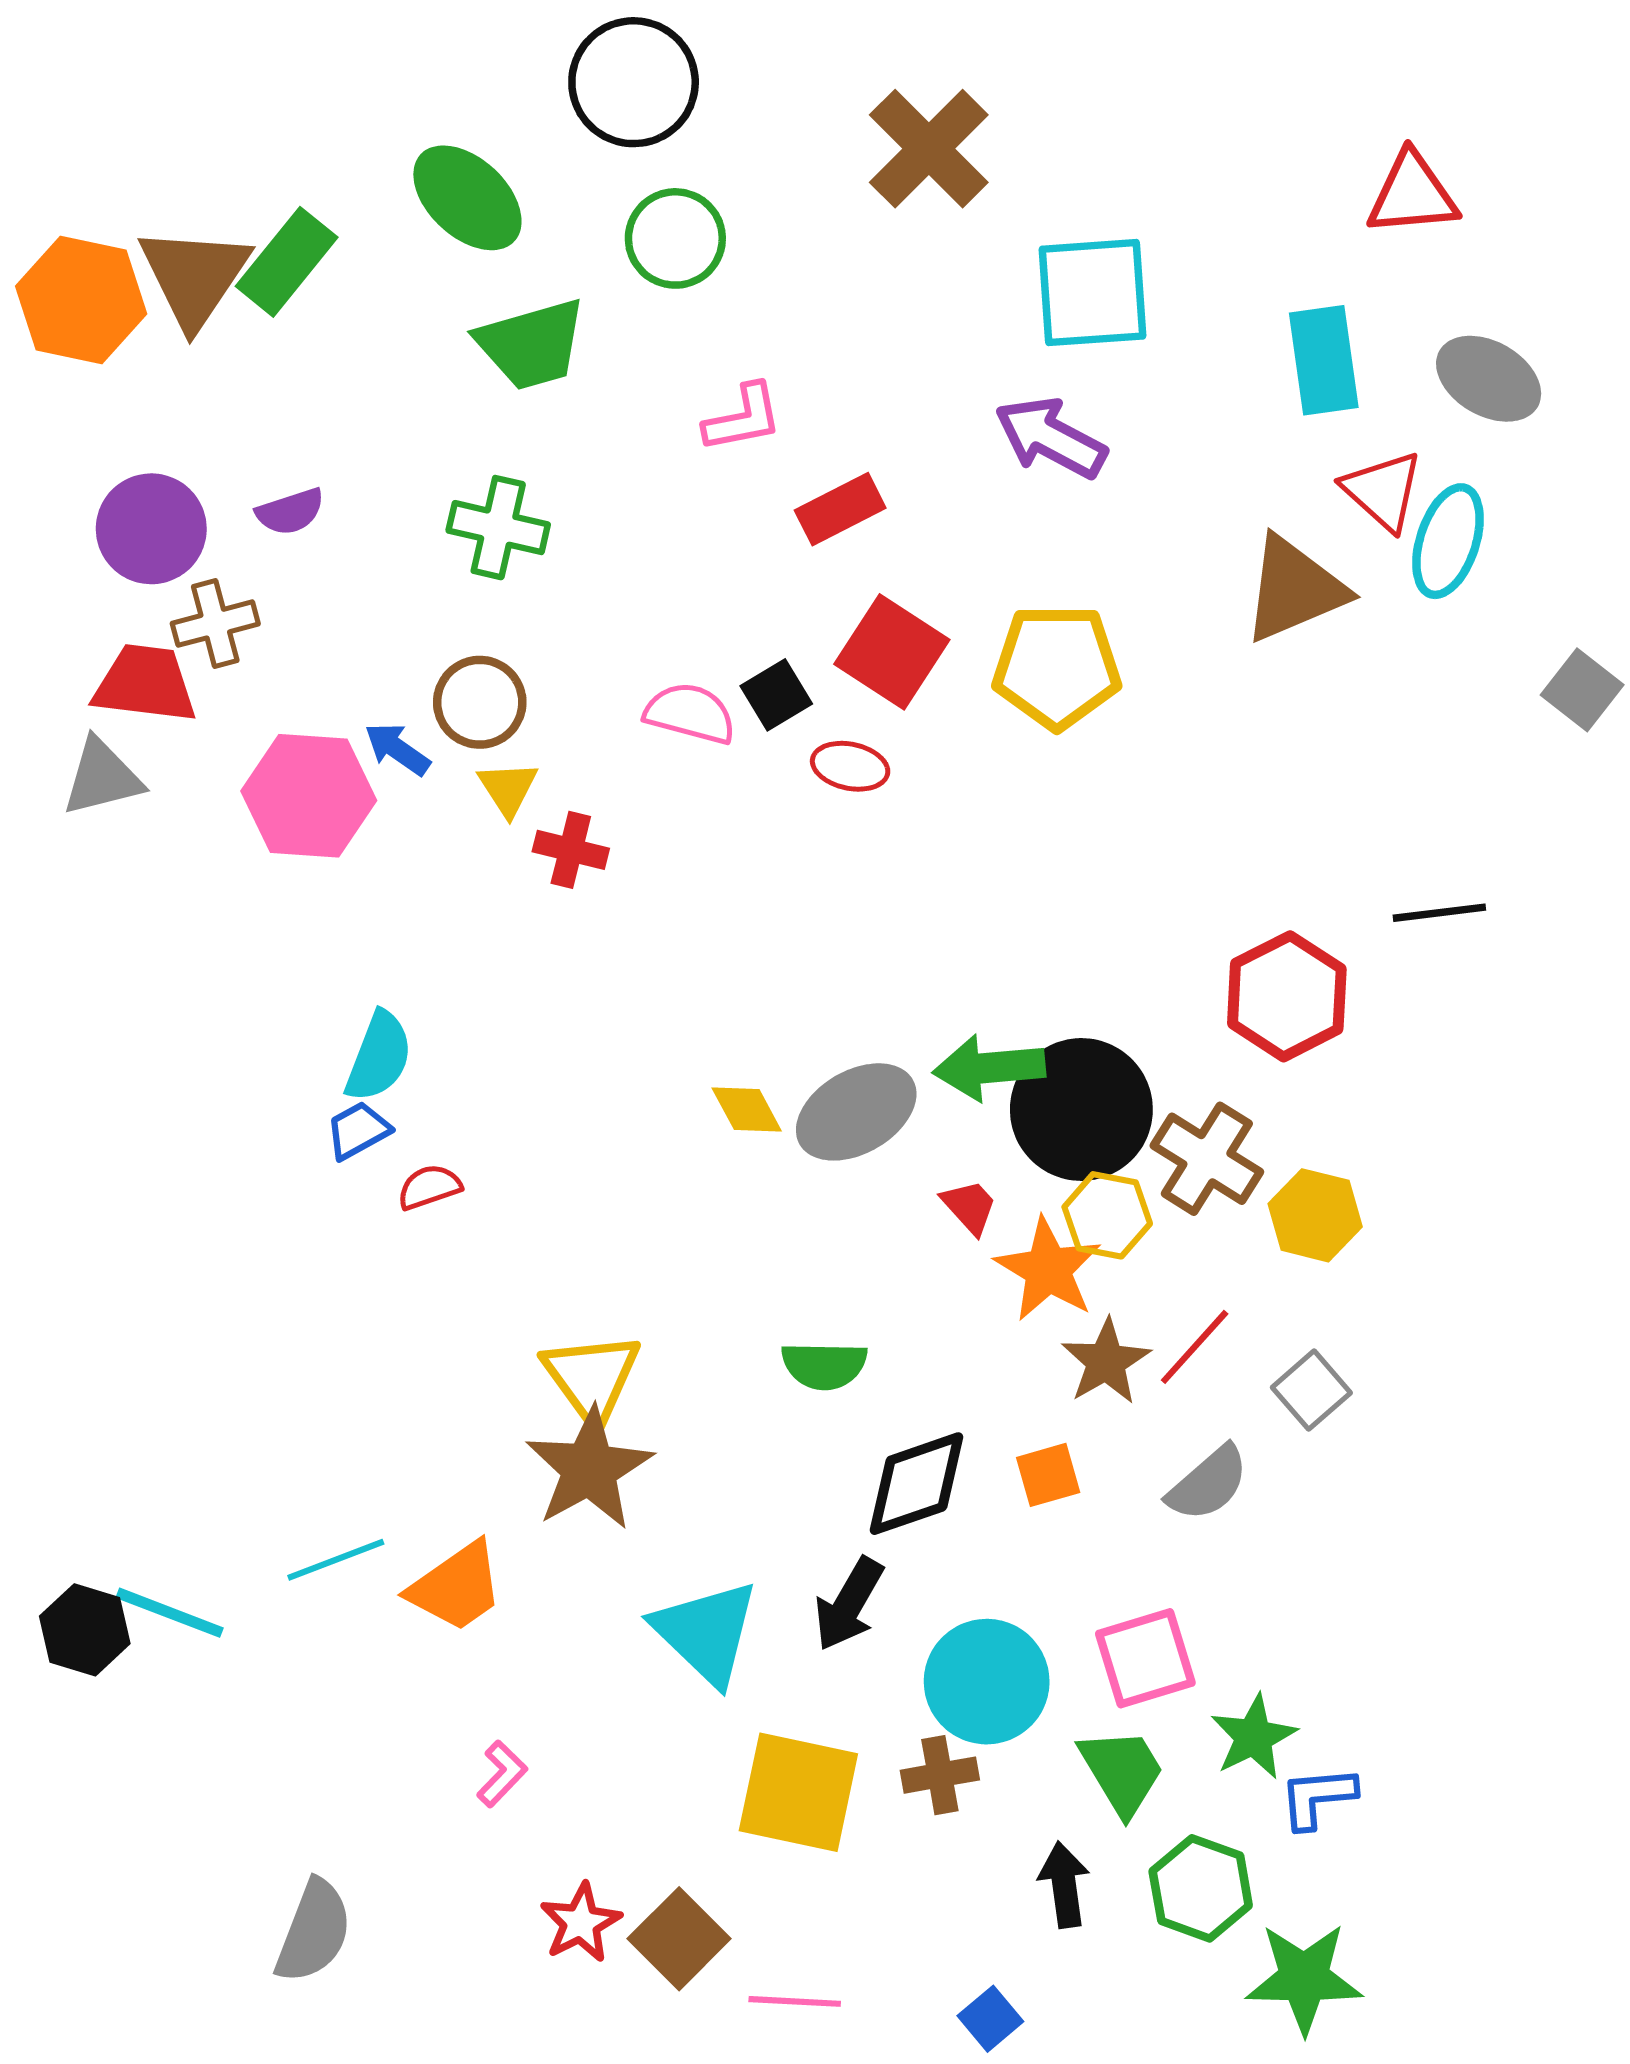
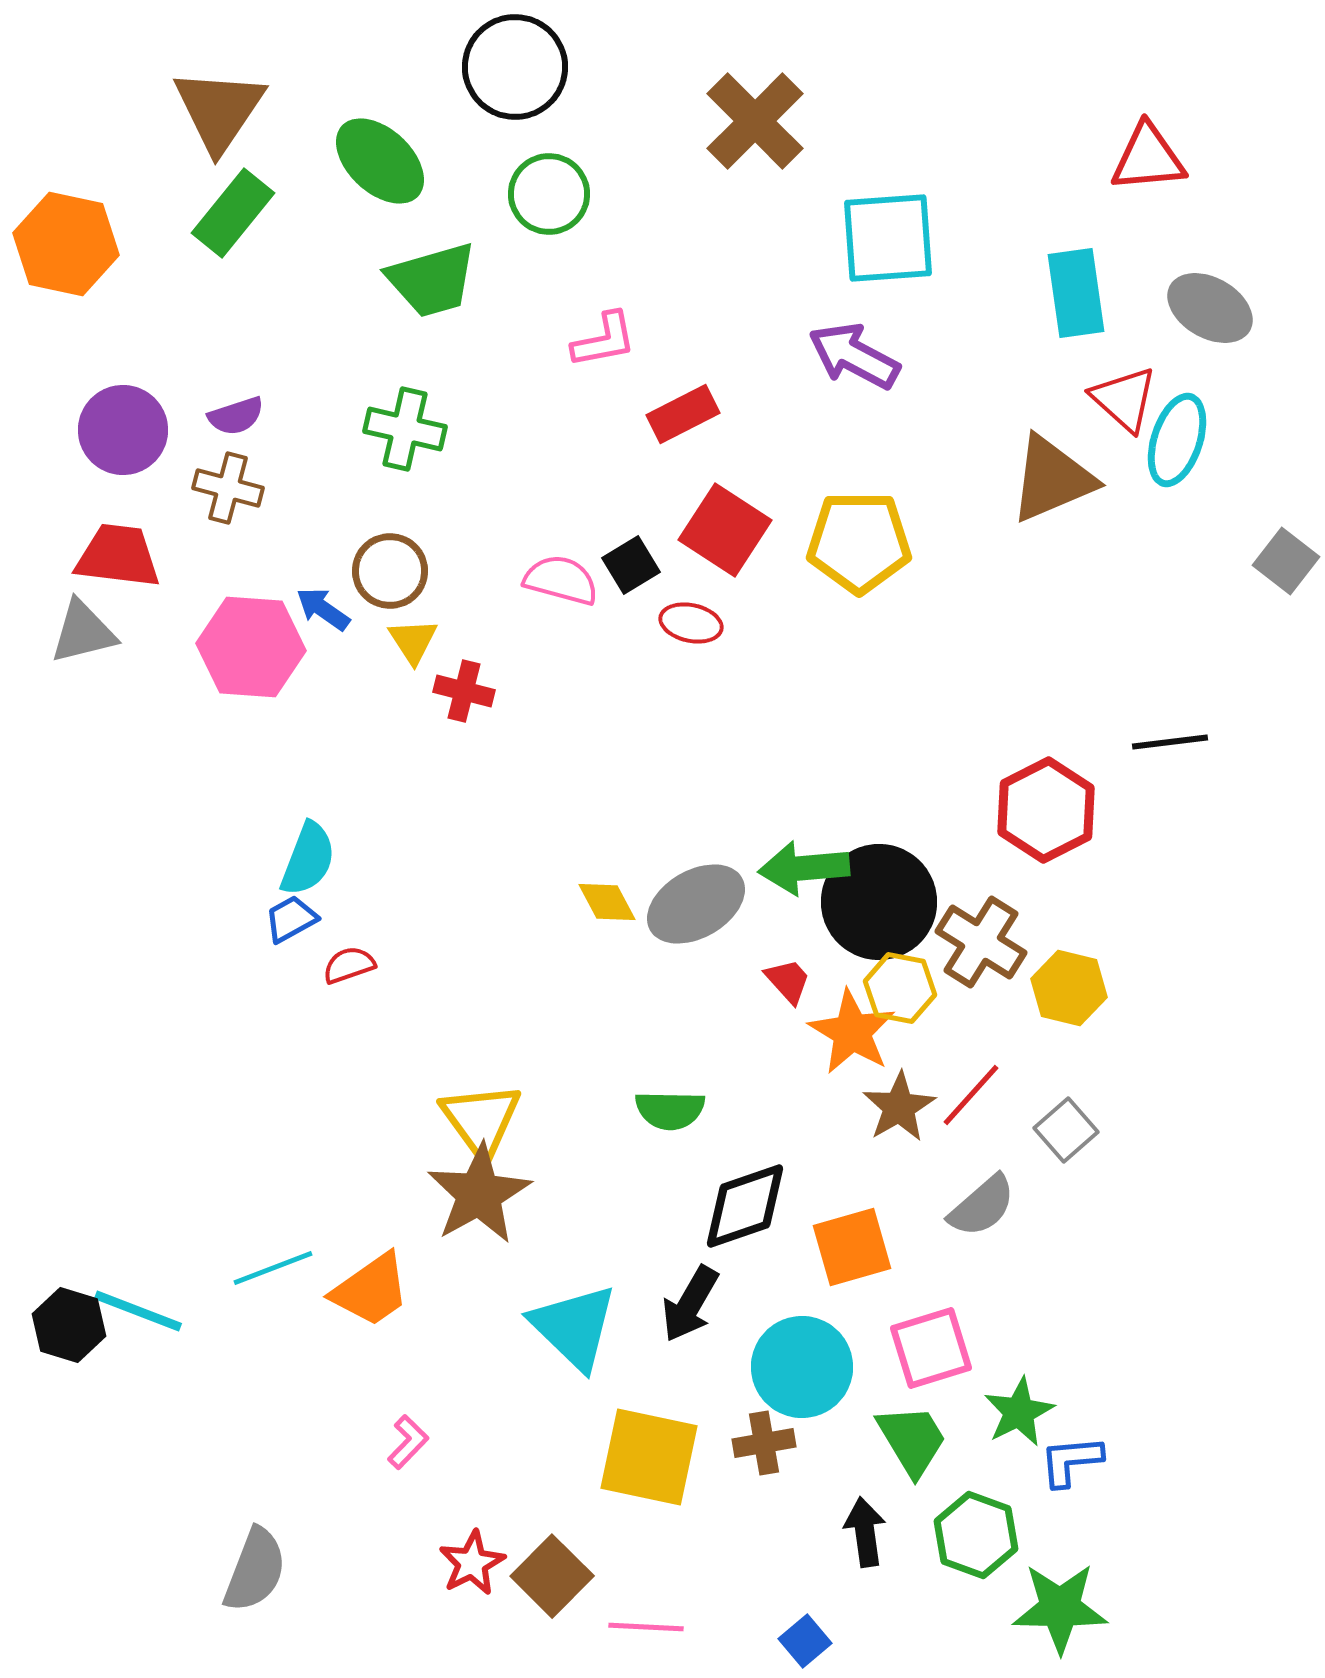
brown triangle: (194, 277) -> (219, 110), moved
brown cross: (215, 624) -> (228, 488), moved, turned 30
orange square: (1048, 1475) -> (852, 1247), moved, size x1.5

